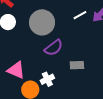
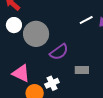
gray circle: (42, 22) -> (36, 34), moved

